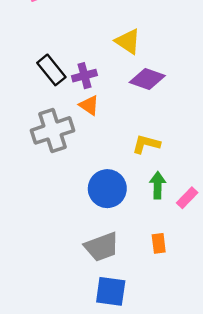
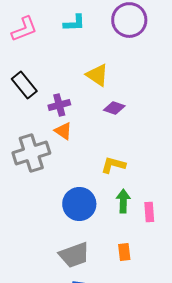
black rectangle: (51, 70) -> (24, 85), moved
purple diamond: (147, 79) -> (114, 108), size x0.7
pink rectangle: (187, 198) -> (149, 212), turned -48

